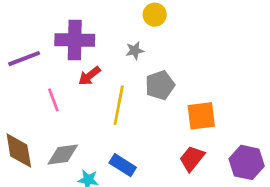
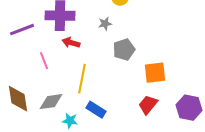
red arrow: (89, 76) -> (71, 43), turned 54
yellow line: (119, 105) -> (82, 79), moved

